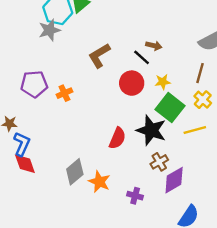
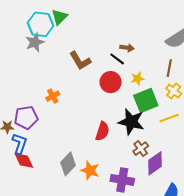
brown L-shape: (99, 55) -> (80, 61), turned -85
purple pentagon: (34, 84) -> (26, 118), moved
green square: (170, 108) -> (146, 100), turned 35
purple cross: (135, 196) -> (122, 180), size x1.6

